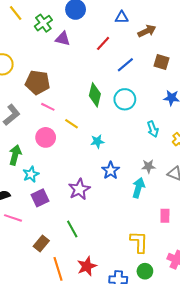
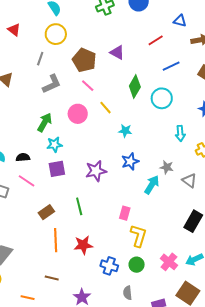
purple triangle: (63, 39) -> (117, 53), moved
pink rectangle: (165, 216) -> (125, 213), moved

